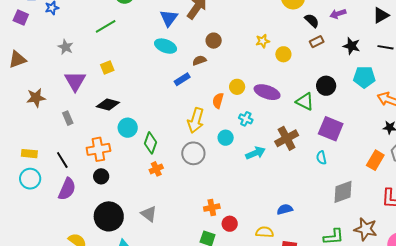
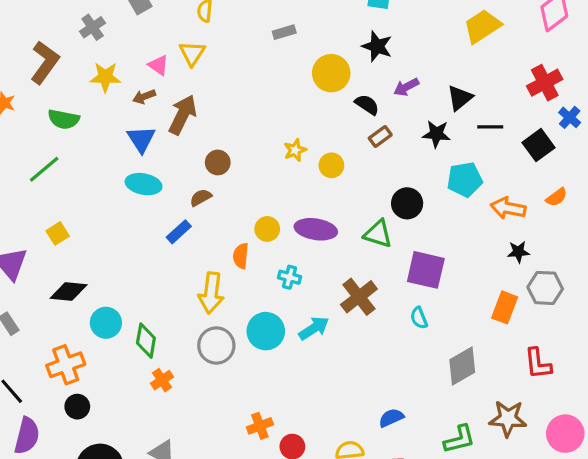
black triangle: (381, 15) -> (460, 98), moved
cyan circle: (226, 138) -> (266, 331), moved, size x1.5
blue semicircle: (285, 209) -> (391, 418), moved

